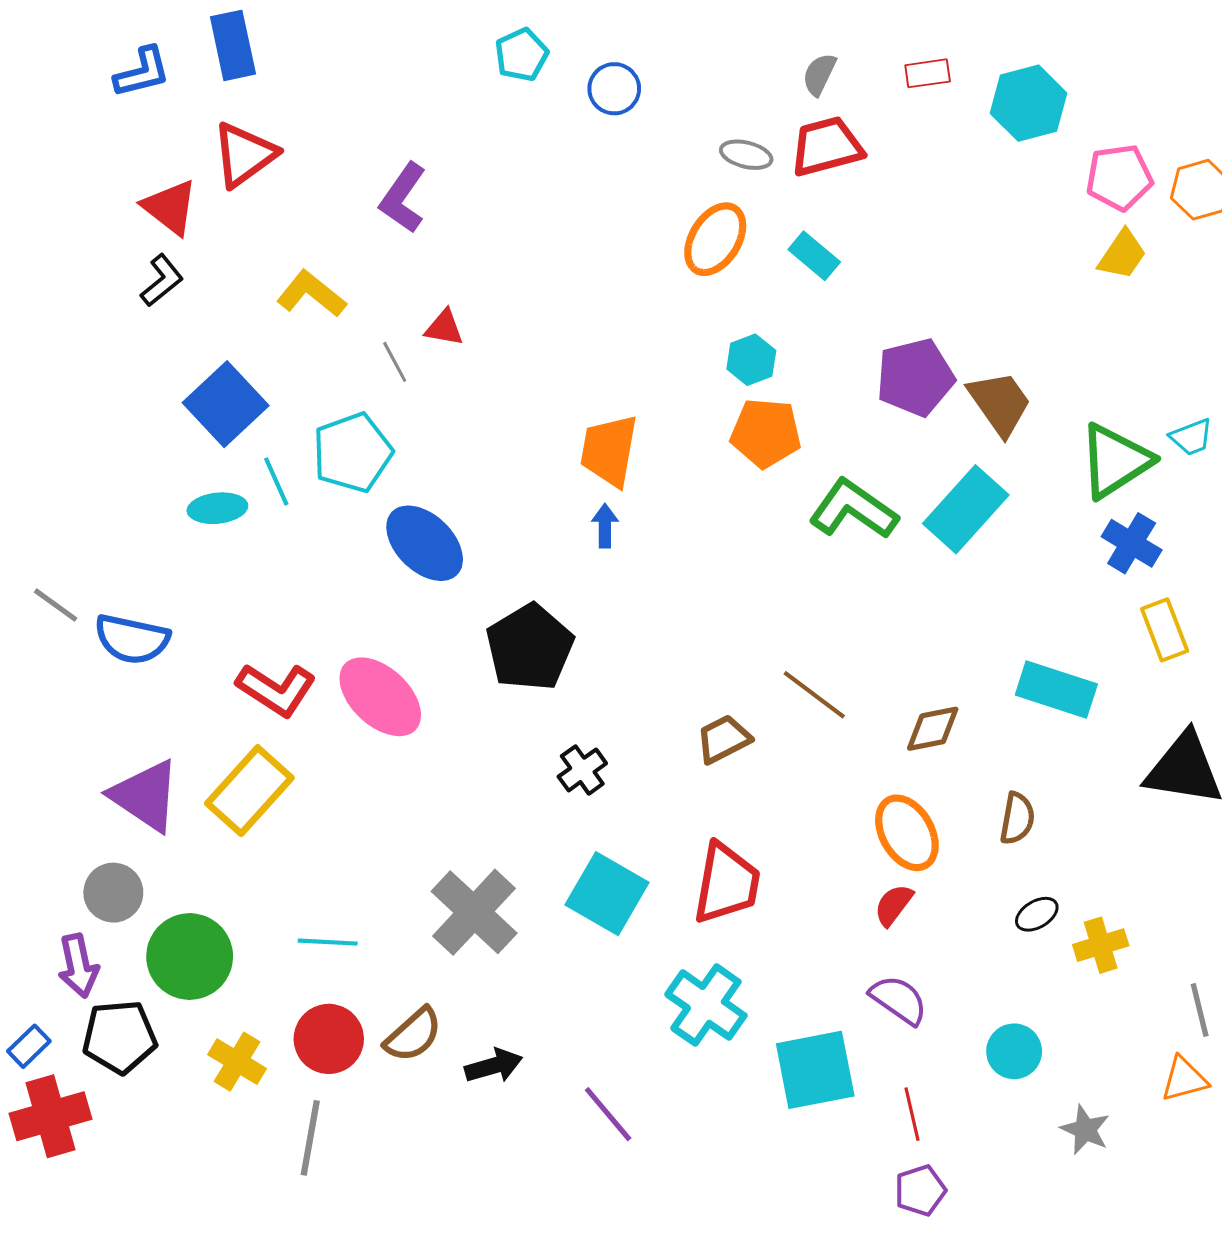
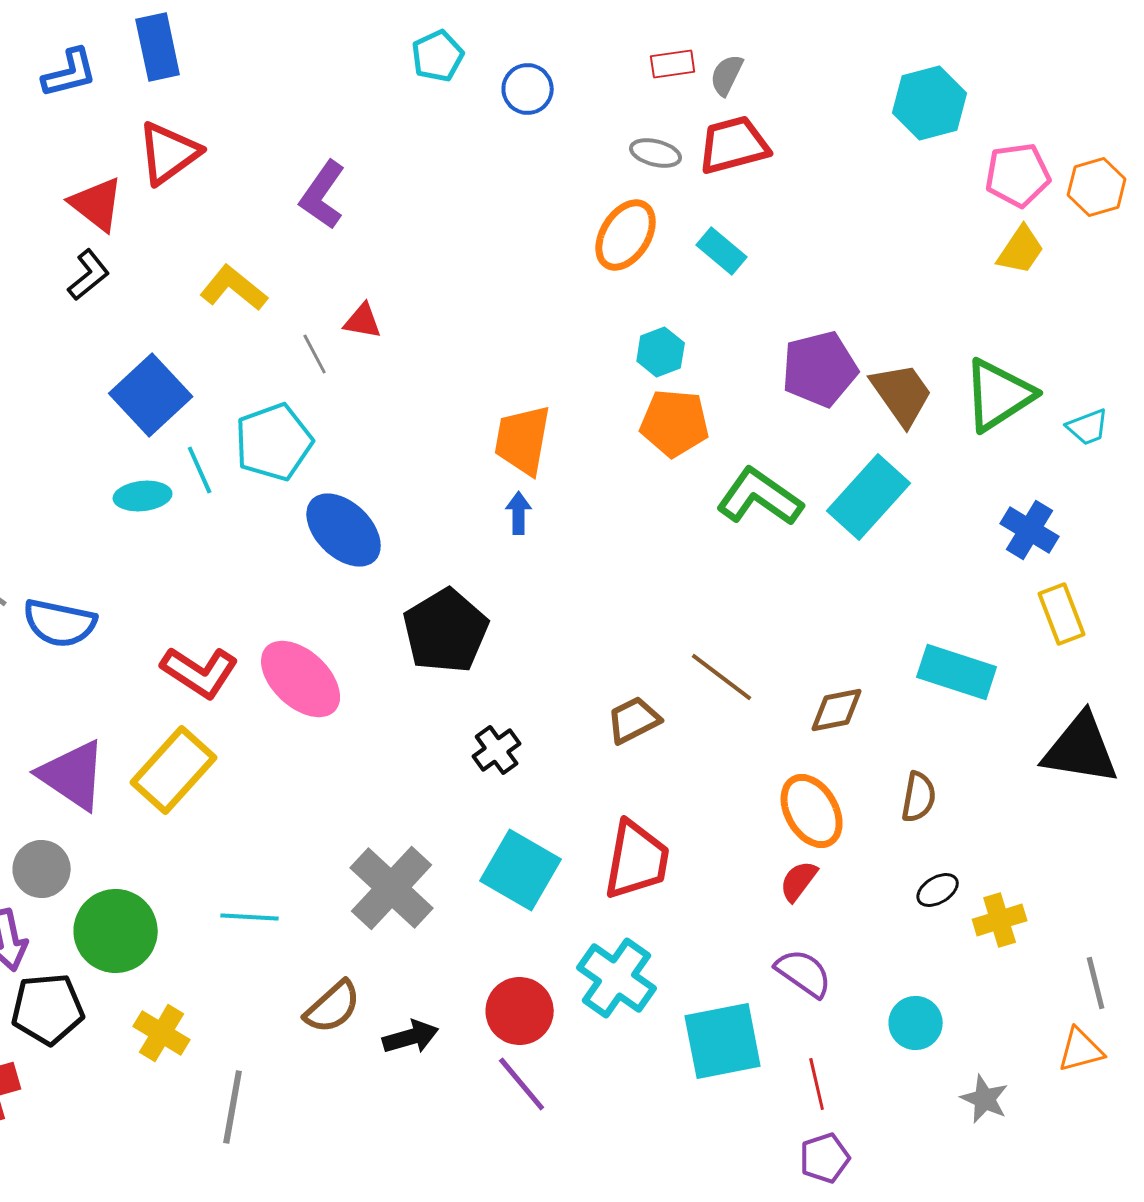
red rectangle: (928, 73) -> (673, 64), moved
green triangle: (1115, 461) -> (999, 395), moved
red circle: (329, 1039) -> (520, 1011), moved

